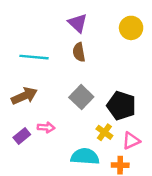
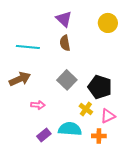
purple rectangle: (22, 136) -> (44, 135), moved

